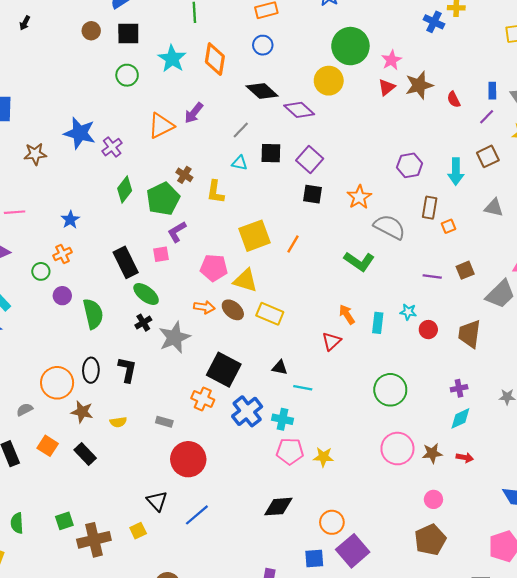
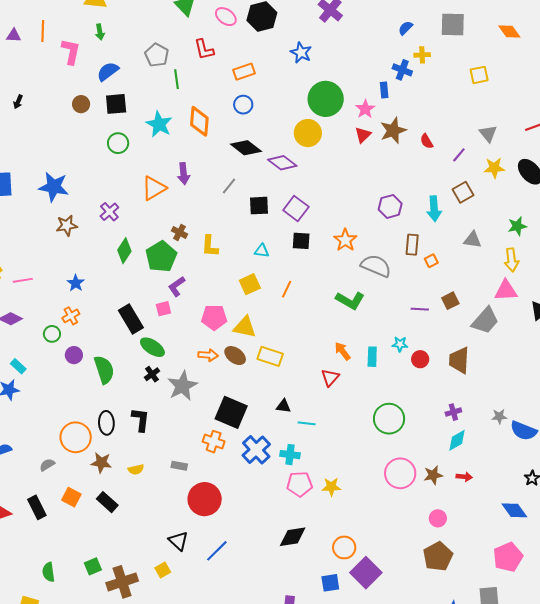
blue rectangle: (492, 91) -> (384, 90), moved
purple arrow: (194, 113) -> (184, 174), turned -40
blue star: (80, 133) -> (54, 187), moved
brown star: (35, 154) -> (67, 226), moved
cyan triangle: (240, 163) -> (262, 251), moved
yellow square: (254, 236) -> (250, 284), size x0.7

